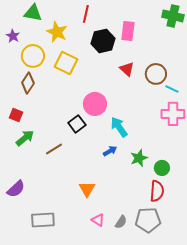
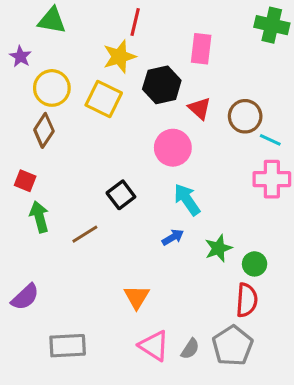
yellow star: (57, 32) -> (119, 57), moved, turned 30
black hexagon: (103, 41) -> (162, 85), moved
pink circle: (95, 104) -> (173, 148), moved
green arrow: (25, 138) -> (39, 217), turned -66
pink triangle: (98, 220) -> (154, 346), size x1.5
gray pentagon: (148, 220) -> (233, 346), turned -30

